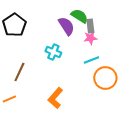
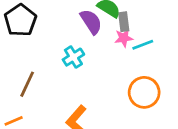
cyan cross: (53, 52) -> (73, 57), turned 35
cyan line: (91, 60) -> (143, 45), moved

